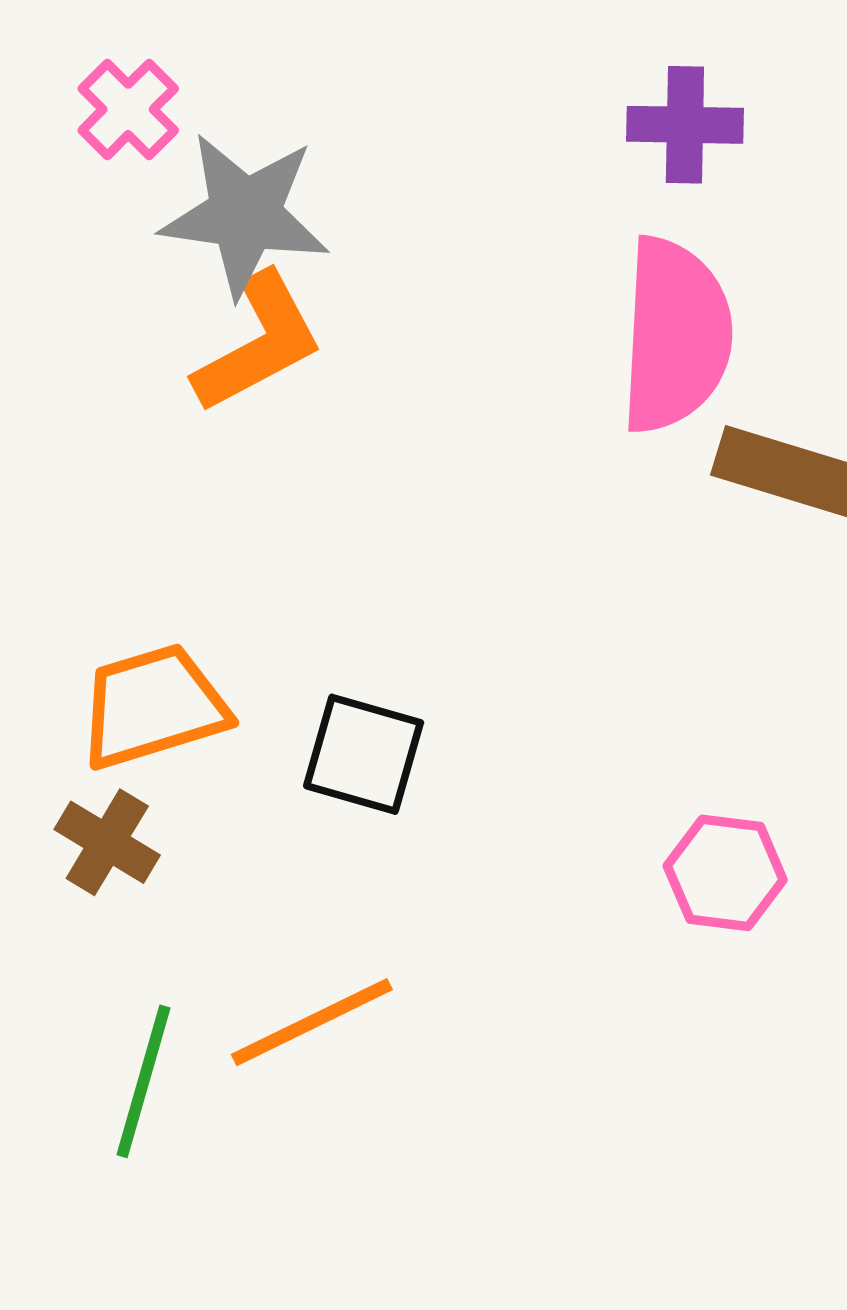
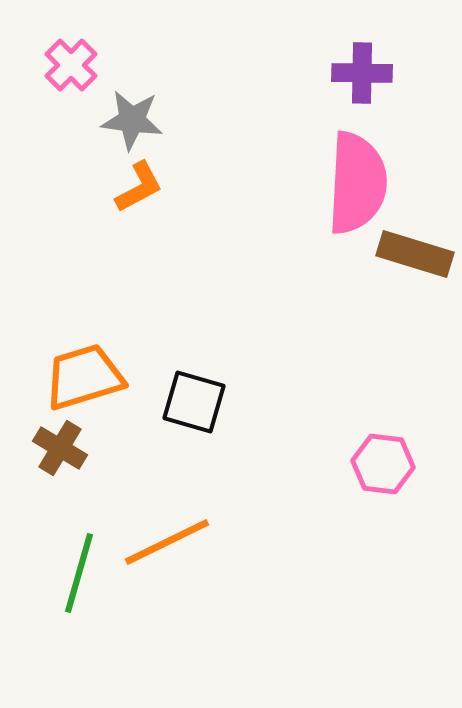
gray star: (245, 215) -> (132, 120), size x0.7
orange L-shape: (258, 343) -> (139, 187), size x0.7

